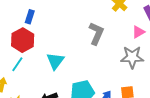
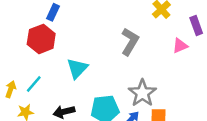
gray star: (132, 57) -> (142, 93), moved, turned 30
cyan line: (17, 64) -> (34, 84), moved

